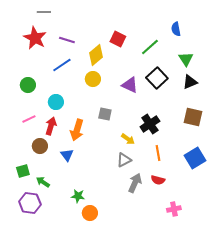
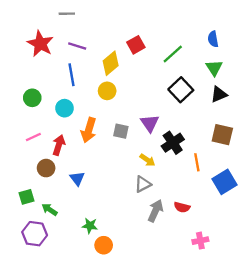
gray line: (44, 12) -> (67, 14), moved
blue semicircle: (176, 29) -> (213, 39), moved
red square: (118, 39) -> (136, 45), turned 35
blue line: (62, 65) -> (71, 75), turned -66
purple triangle: (130, 85) -> (150, 123), moved, turned 30
cyan circle: (56, 102) -> (64, 108), moved
orange arrow: (77, 130) -> (89, 130), moved
orange line: (158, 153) -> (197, 162), moved

